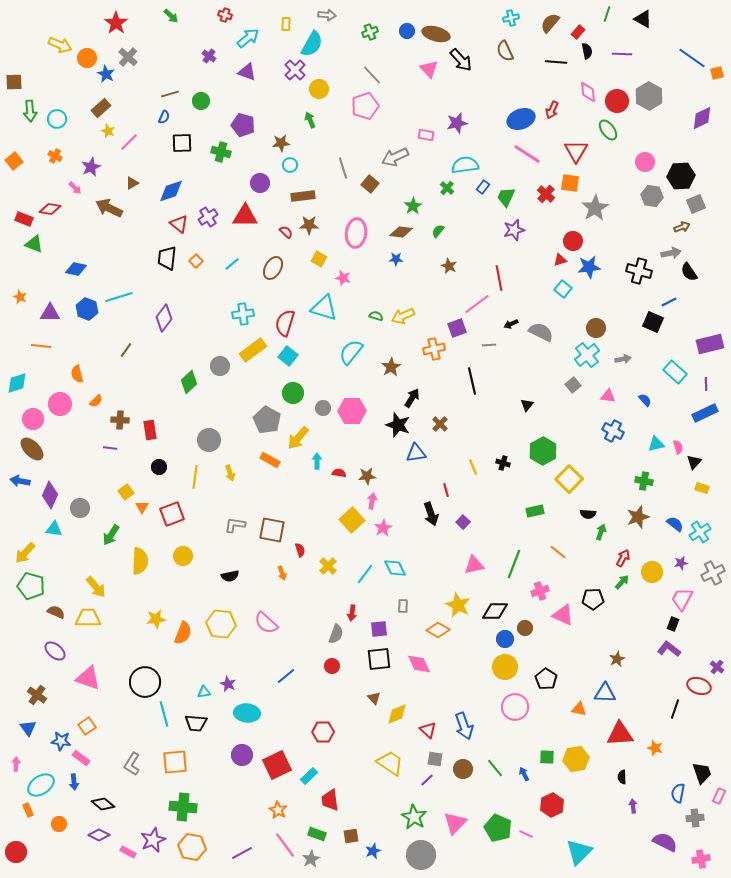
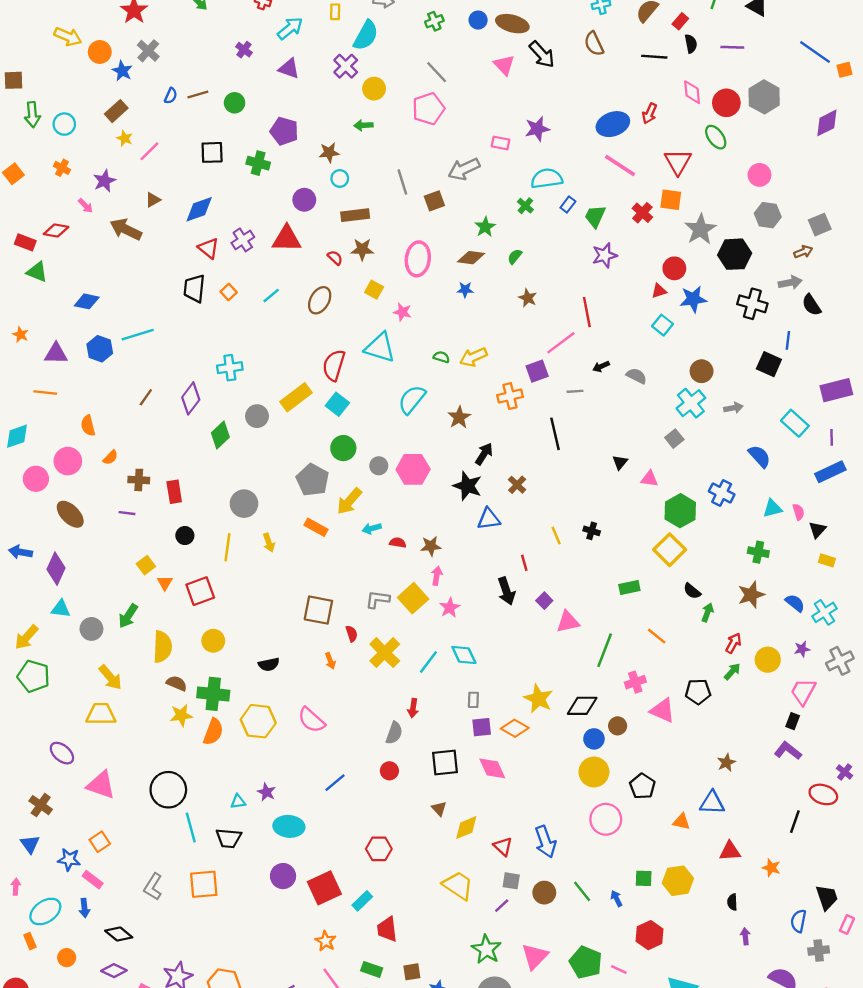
blue semicircle: (164, 117) -> (171, 96), moved
green arrow: (310, 120) -> (363, 125), turned -70
black hexagon: (681, 176) -> (735, 254), moved
brown square: (370, 184) -> (434, 201), turned 30
blue line: (669, 302) -> (788, 340), turned -56
cyan cross: (243, 314) -> (230, 368), moved
purple diamond: (164, 318) -> (191, 398), moved
gray semicircle: (541, 332) -> (637, 376), size x0.7
pink triangle: (608, 396) -> (650, 479), moved
blue semicircle: (645, 400) -> (759, 456), size x1.5
brown ellipse: (32, 449) -> (70, 514), moved
green hexagon: (543, 451) -> (680, 511), moved
cyan arrow: (317, 461) -> (372, 528), turned -105
gray circle: (80, 508) -> (91, 629), moved
black semicircle: (588, 514) -> (692, 591), turned 35
gray L-shape: (235, 525) -> (378, 599), moved
pink triangle: (474, 565) -> (568, 622), moved
yellow cross: (328, 566) -> (385, 653), size x1.5
brown semicircle: (56, 612) -> (177, 683), moved
purple square: (379, 629) -> (482, 727), moved
red triangle: (620, 734) -> (730, 851), size x0.7
green cross: (183, 807) -> (213, 694), moved

